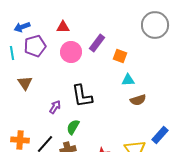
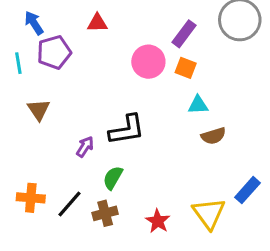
blue arrow: (22, 27) -> (34, 23), turned 77
purple rectangle: (97, 43) -> (184, 34), moved
pink circle: (71, 52) -> (148, 62), moved
black L-shape: (82, 96) -> (127, 130), turned -90

